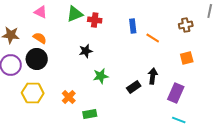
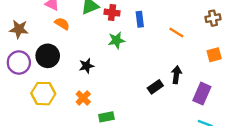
blue rectangle: (133, 26) -> (140, 19), moved
orange semicircle: (40, 38) -> (62, 24), moved
black star: (86, 51) -> (87, 66), moved
green star: (101, 76) -> (116, 40), moved

